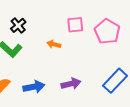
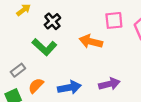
orange arrow: (54, 44) -> (91, 42), size x1.5

